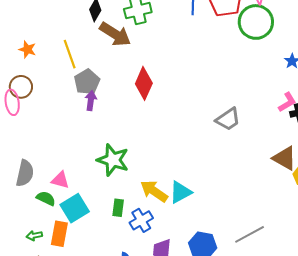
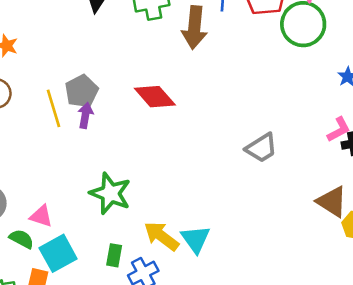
brown arrow: (115, 34) -> (194, 28), moved, turned 60
yellow line: (70, 54) -> (53, 108), moved
red diamond: (144, 83) -> (155, 97), turned -68
cyan triangle: (180, 192) -> (196, 239), turned -40

